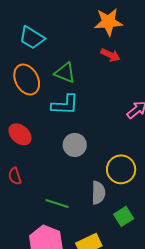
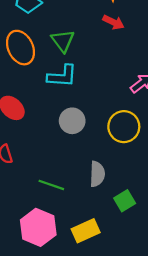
green triangle: (65, 73) -> (63, 41), turned 30
yellow circle: (121, 169) -> (124, 127), moved

